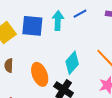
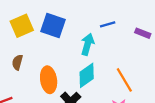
cyan arrow: (58, 21) -> (87, 44), moved

